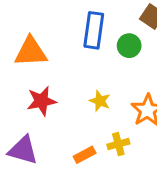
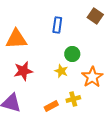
blue rectangle: (94, 30) -> (57, 25), size x0.7
green circle: (129, 46) -> (72, 54), moved

